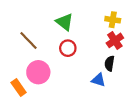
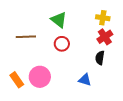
brown line: (28, 40) -> (26, 37), turned -48
pink circle: (38, 72) -> (40, 77), moved
blue triangle: (98, 80) -> (85, 80), moved

